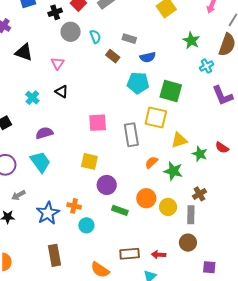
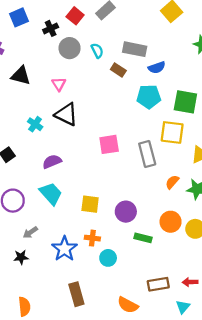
gray rectangle: (129, 39) -> (135, 49), size x1.5
black triangle: (62, 92) -> (66, 114), size x1.6
yellow square: (89, 161) -> (90, 204), moved

